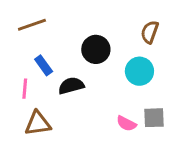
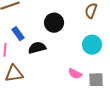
cyan circle: (139, 71) -> (92, 45), moved
gray square: (154, 118) -> (96, 80), moved

